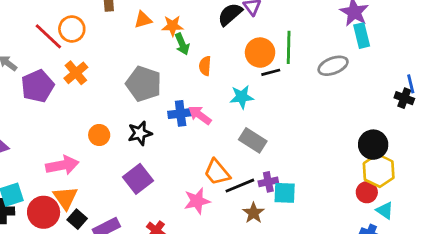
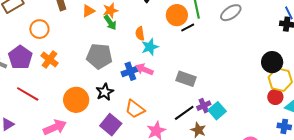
red line: (48, 36) -> (28, 94), moved
green arrow: (182, 44) -> (110, 22), moved
purple pentagon: (38, 86) -> (20, 57), moved
cyan star: (242, 97) -> (150, 47), moved
orange circle: (99, 135) -> (76, 100), size x1.6
orange trapezoid: (217, 172) -> (135, 109), moved
cyan square: (285, 193) -> (217, 111), turned -30

